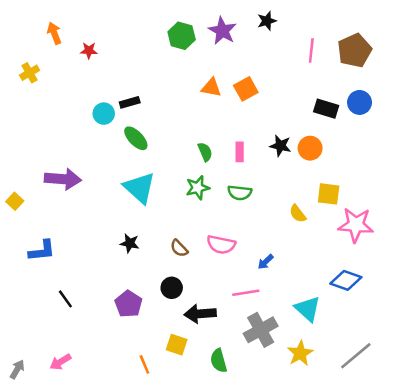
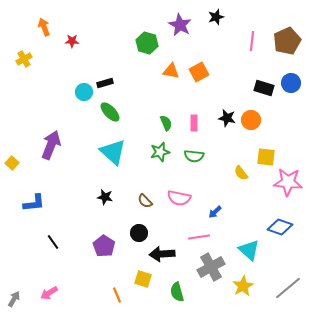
green hexagon: (182, 36) -> (147, 43), moved
purple arrow: (63, 179) -> (51, 145), turned -72

